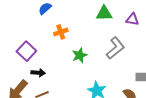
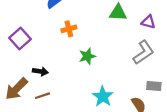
gray L-shape: (115, 48) -> (143, 52), moved
purple square: (26, 51) -> (20, 39), moved

